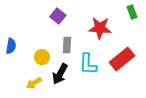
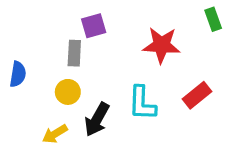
purple square: (58, 16) -> (94, 26), turned 35
gray rectangle: (67, 45) -> (74, 53), moved
red rectangle: (122, 59) -> (197, 95), size x0.7

